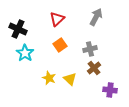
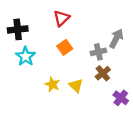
gray arrow: (96, 17) -> (116, 38), moved
black cross: (18, 29) -> (18, 29), turned -30
purple cross: (110, 90) -> (121, 98), turned 32

